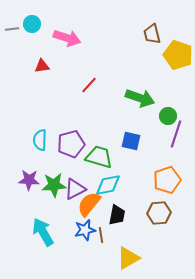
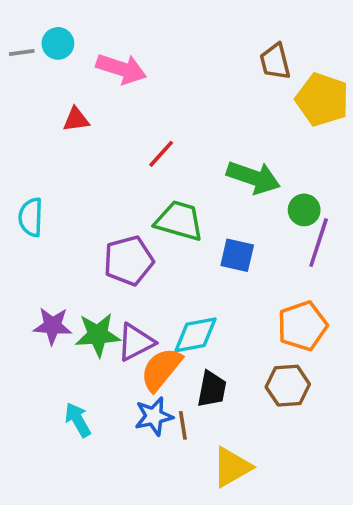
cyan semicircle: (40, 140) -> (31, 217), moved
green trapezoid: (99, 157) -> (179, 221), moved
cyan arrow: (43, 232) -> (78, 420), size x0.7

